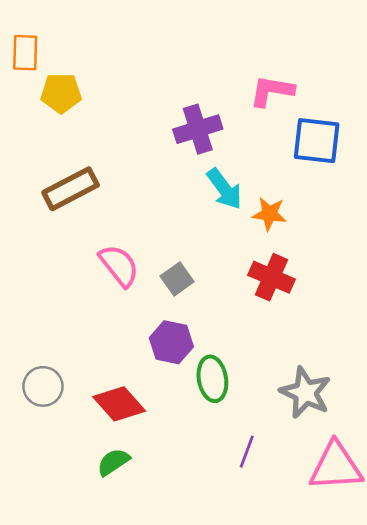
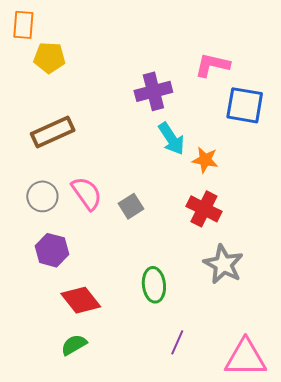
purple hexagon: (171, 342) -> (52, 250), moved
gray circle: (43, 386) -> (42, 196), moved
gray star: (305, 393) -> (223, 264), moved

